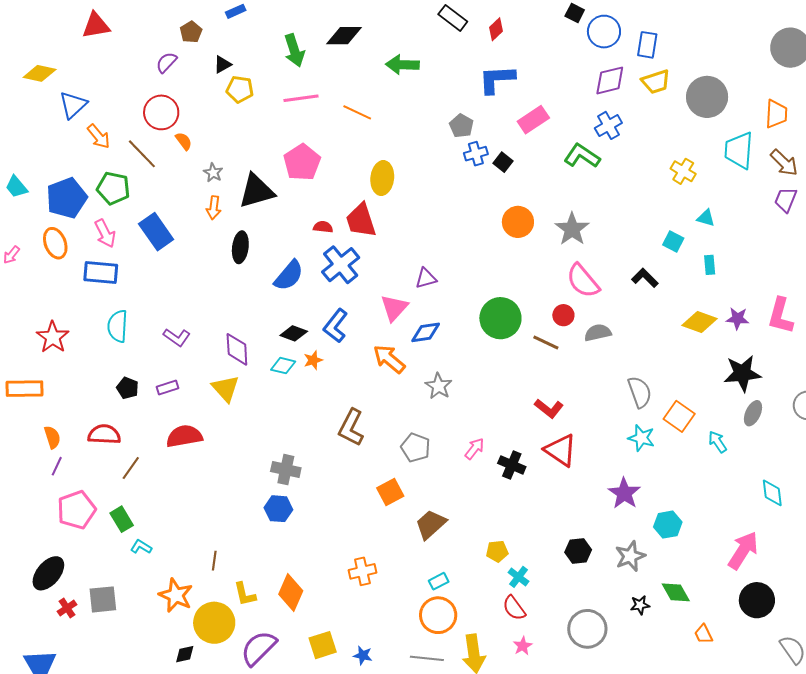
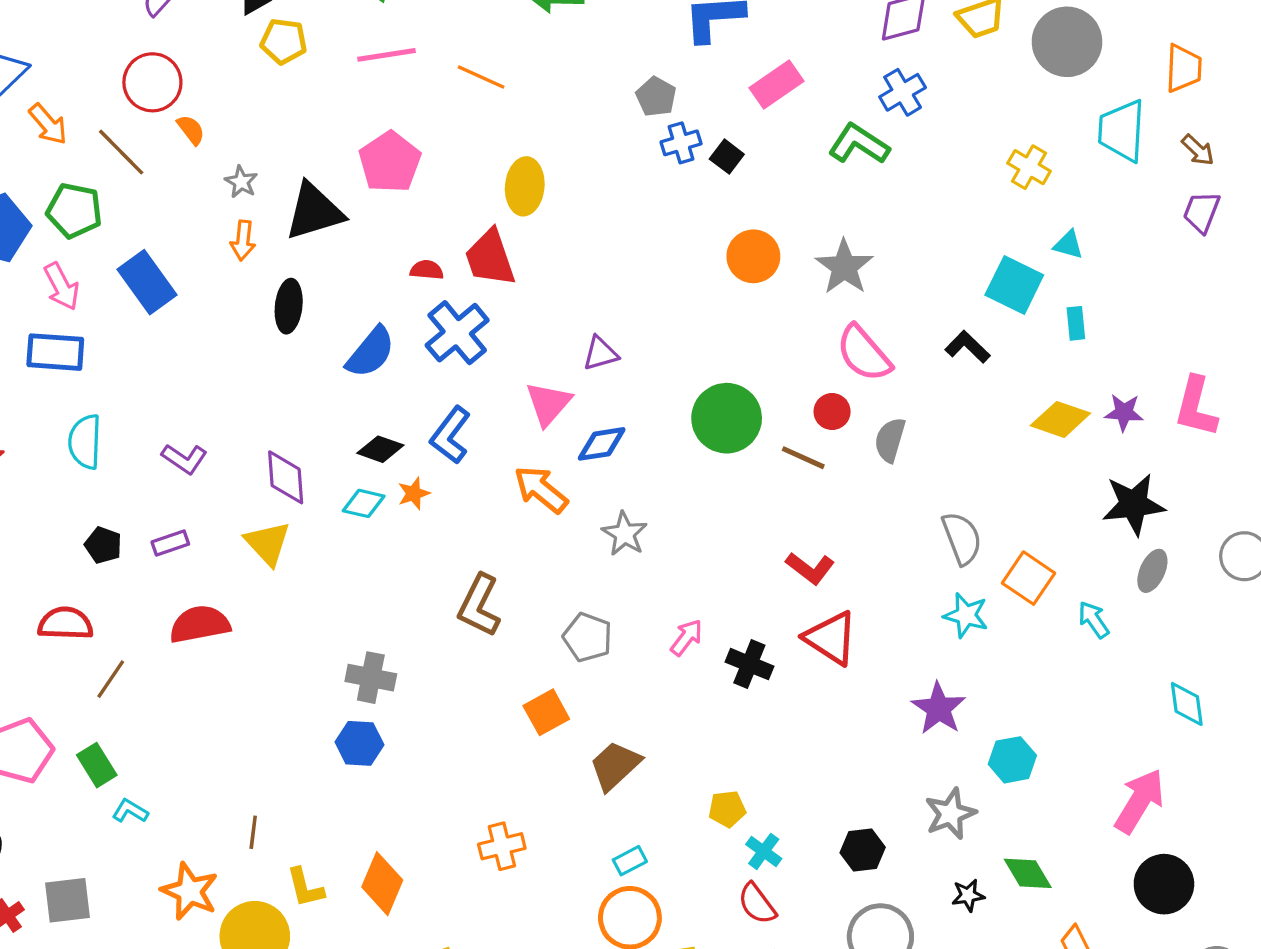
brown arrow: (784, 163) -> (1198, 150), size x0.7
cyan square: (673, 241) -> (1014, 285), size x1.6
gray semicircle: (598, 333) -> (890, 440), turned -60
black hexagon: (578, 551) -> (863, 850), moved

